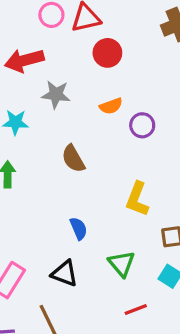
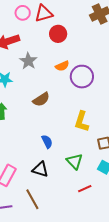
gray star: (56, 94) -> (28, 61), turned 30
purple circle: (142, 125) -> (82, 77), size x1.5
brown semicircle: (73, 159) -> (41, 99), turned -90

